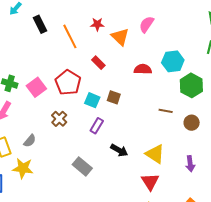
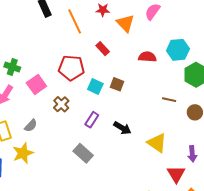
red pentagon: (68, 83) -> (71, 68), turned -30
pink square: (36, 87) -> (36, 85), moved
purple rectangle: (97, 126) -> (92, 120), moved
black arrow: (119, 150) -> (122, 128), moved
yellow star: (23, 168) -> (23, 153), turned -30
red triangle: (150, 182) -> (176, 174), moved

